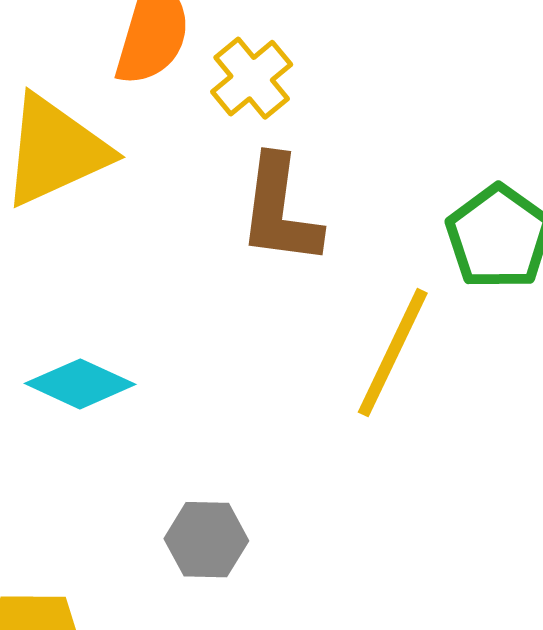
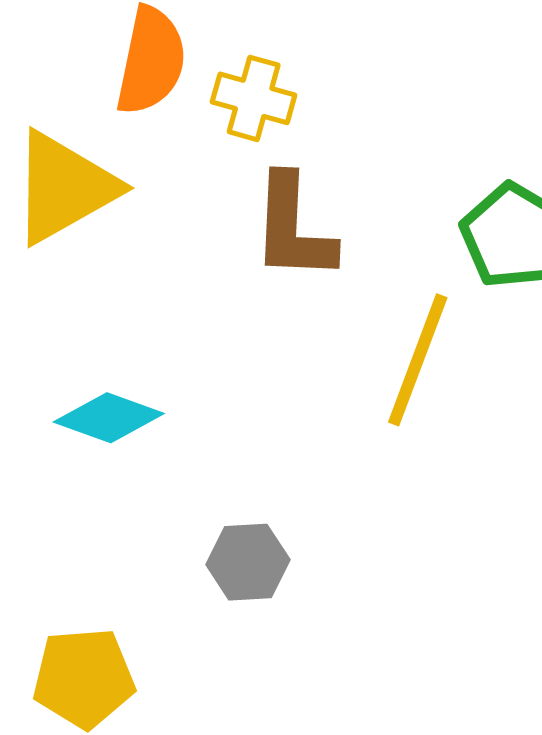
yellow cross: (252, 78) -> (254, 98), turned -30

